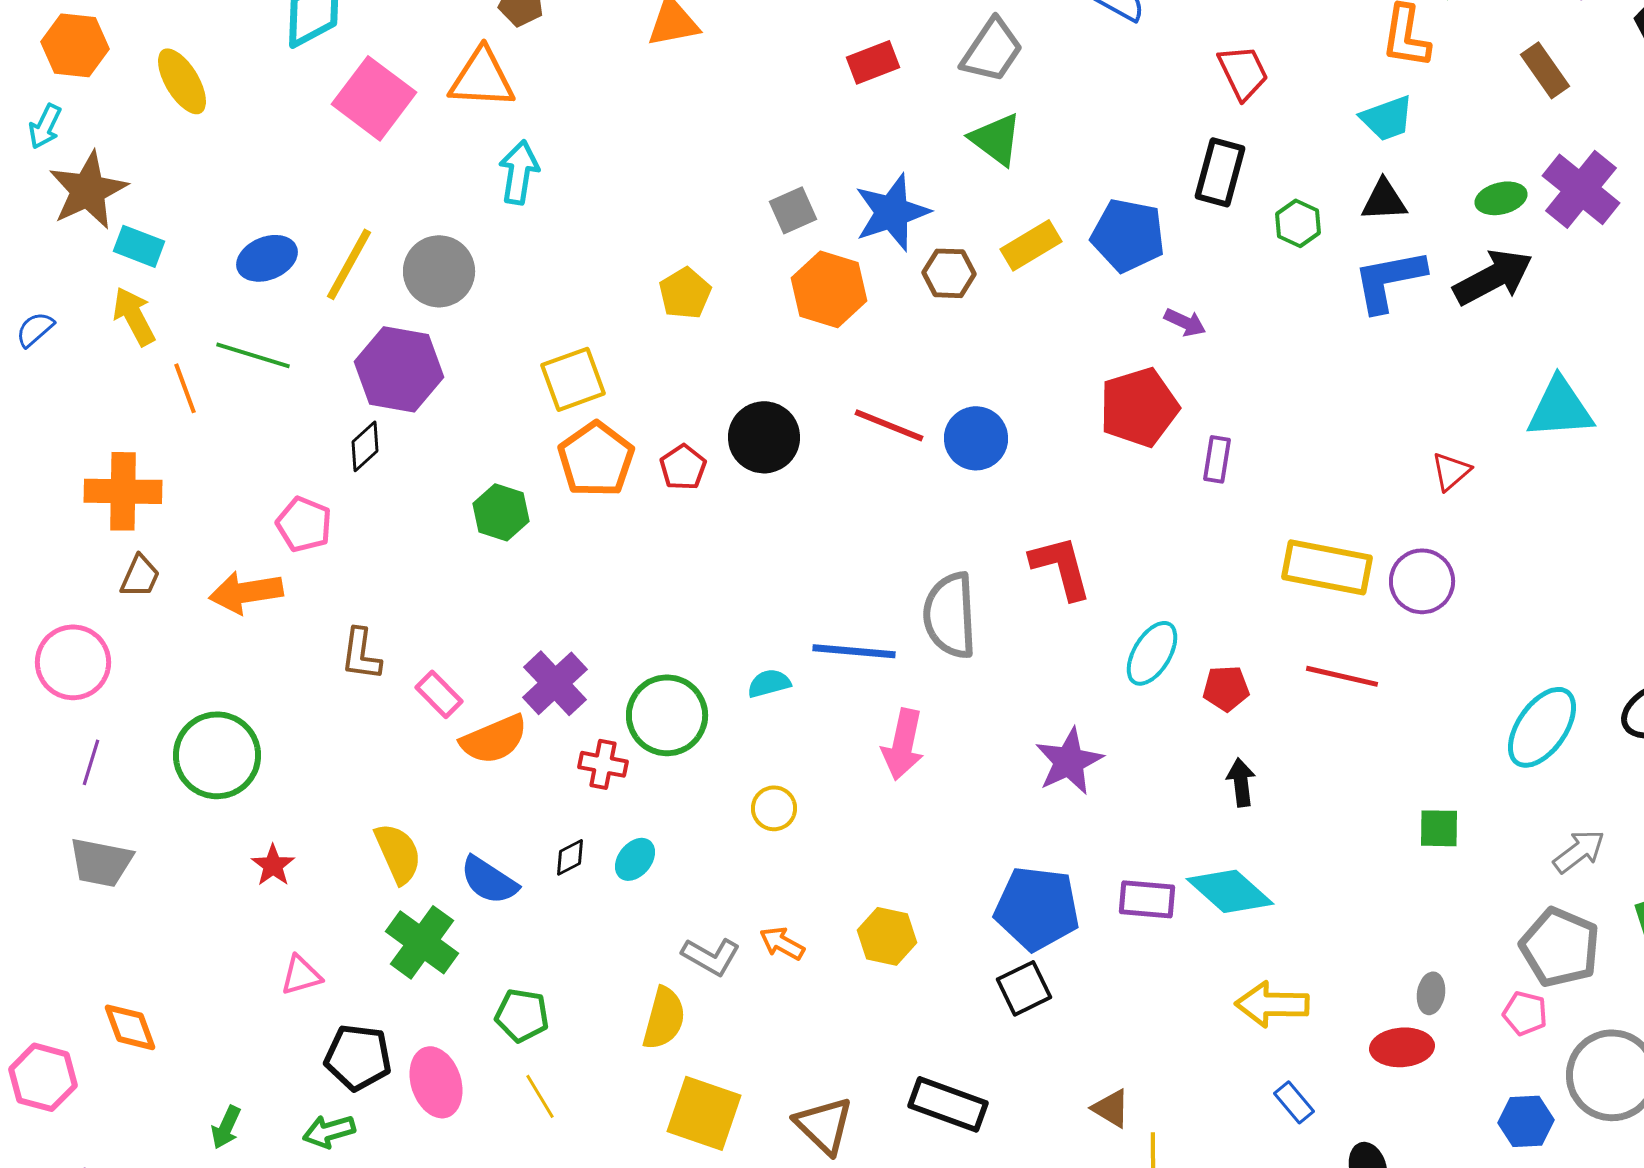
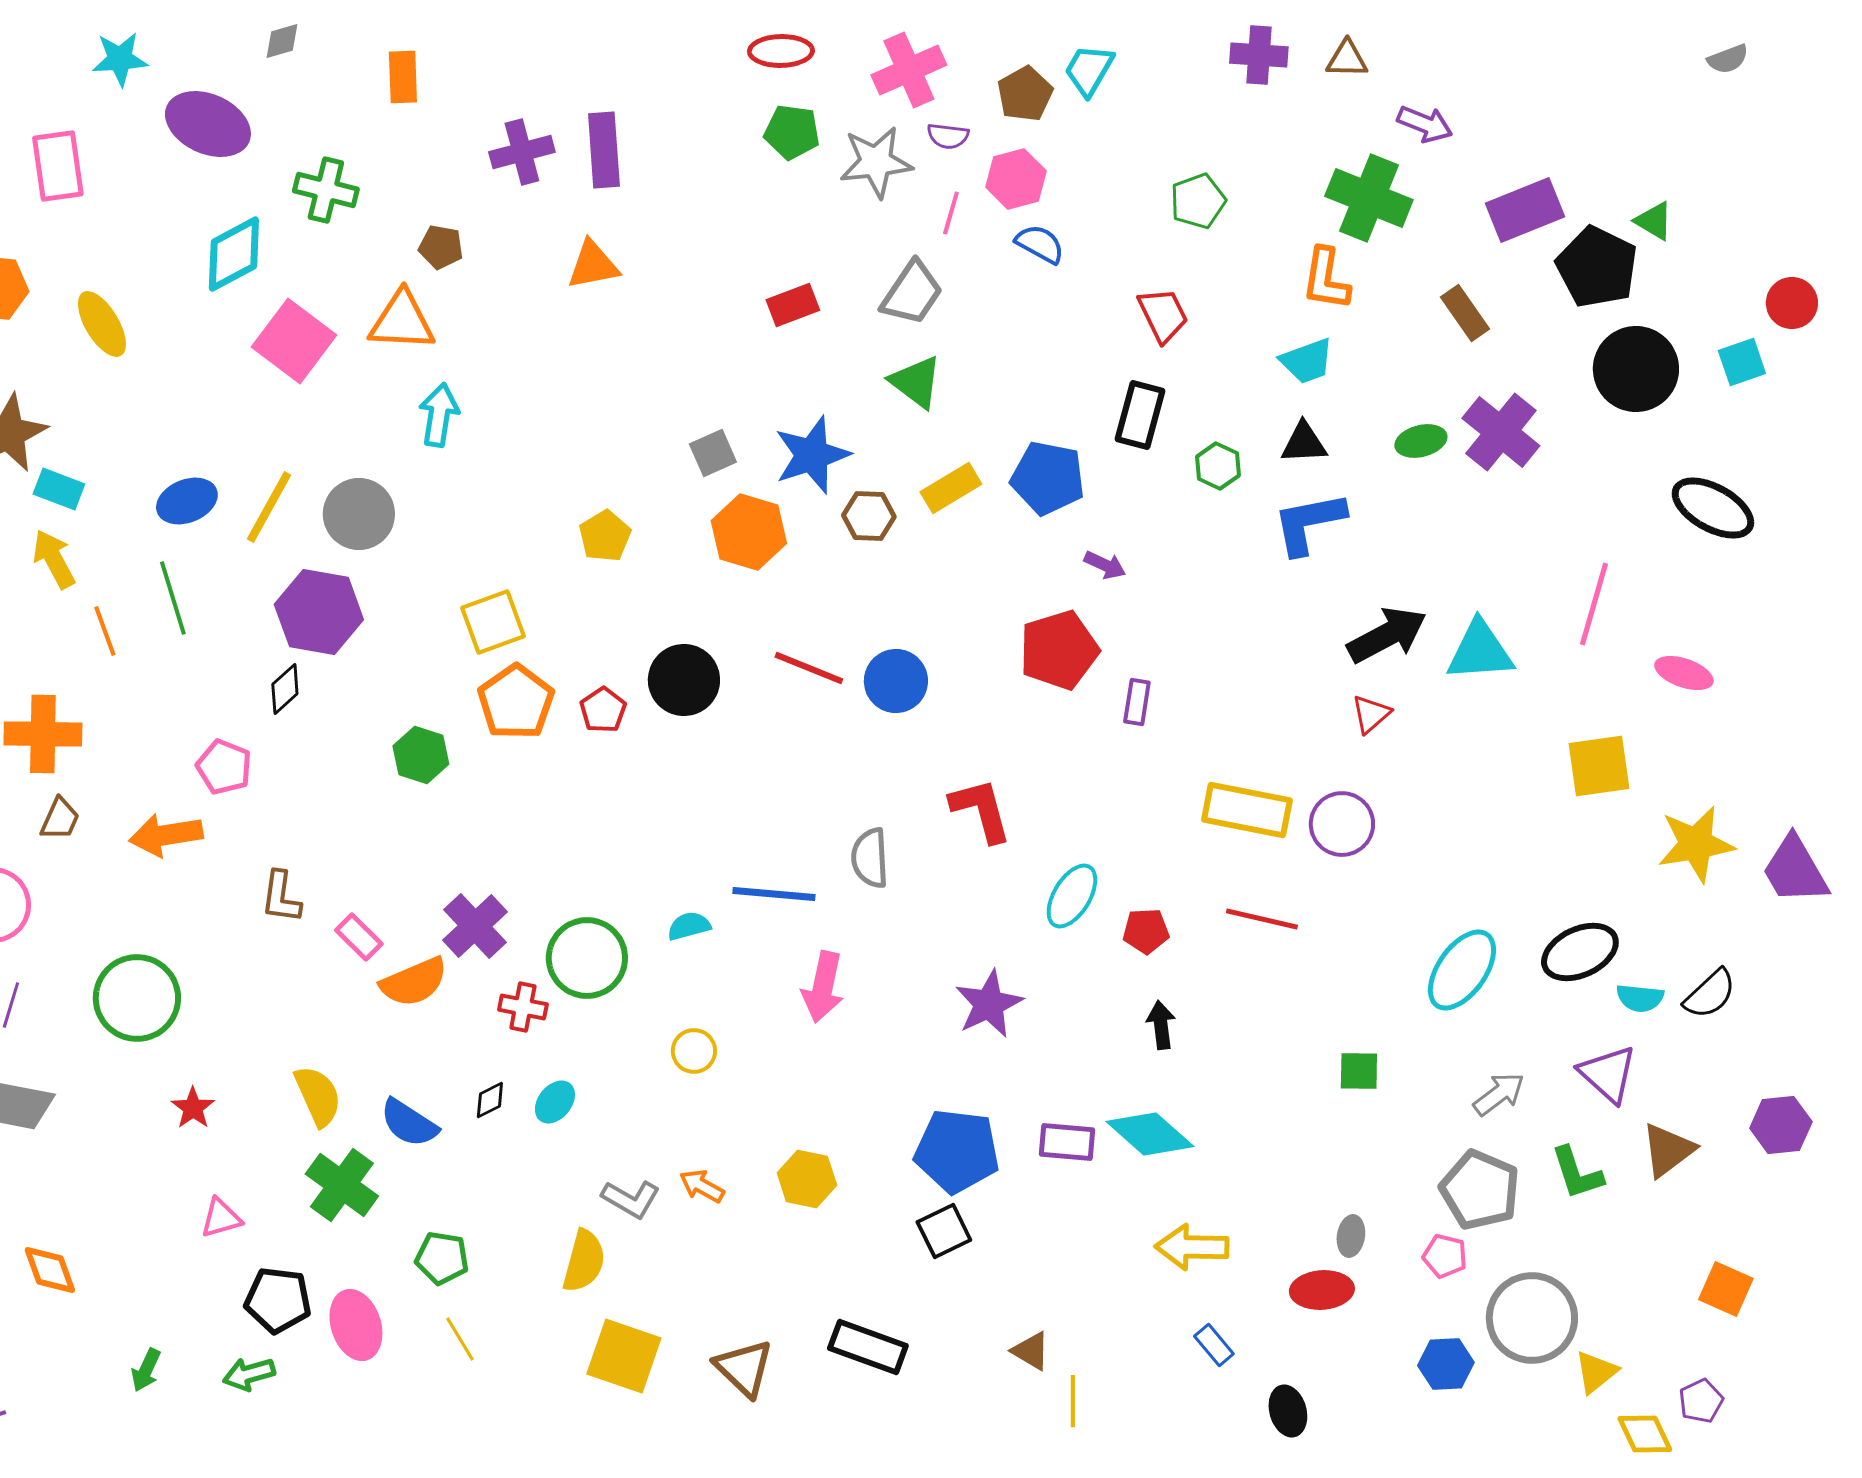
black arrow: (1493, 277) -> (1387, 635), moved
green line: (253, 355) -> (173, 598), turned 56
gray semicircle: (950, 615) -> (870, 858), size x0.7

